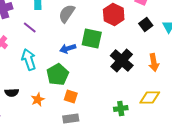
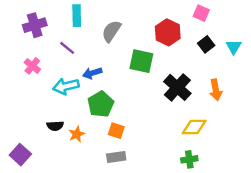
blue arrow: (68, 49) -> (92, 73), moved
cyan arrow: (29, 60) -> (66, 86), turned -85
black semicircle: (12, 93) -> (55, 126), moved
yellow diamond: (150, 98) -> (194, 127), moved
green cross: (121, 109) -> (189, 159), moved

